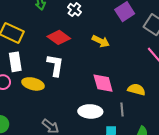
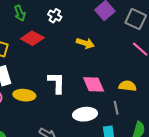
red diamond: (59, 37) -> (32, 38), moved
white L-shape: (55, 65) -> (57, 83), moved

